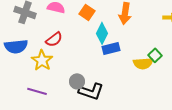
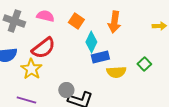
red semicircle: (54, 39) -> (43, 48), size x1.4
yellow semicircle: (143, 63) -> (116, 72), moved

